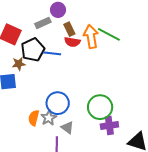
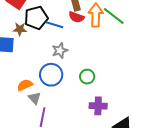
green circle: (100, 107) -> (87, 77), moved, size x0.6
orange semicircle: (34, 118) -> (25, 85), turned 42
gray star: (49, 118) -> (60, 51), moved
gray triangle: (67, 128) -> (35, 98), moved

